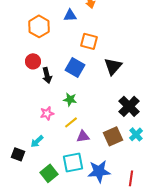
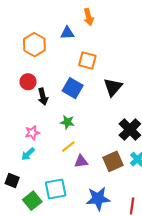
pink star: (47, 113) -> (32, 133), moved
cyan arrow: (37, 141) -> (28, 154), moved
cyan square: (73, 162) -> (56, 189), moved
green square: (49, 173) -> (32, 201), moved

